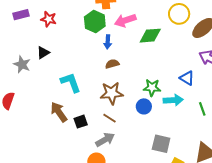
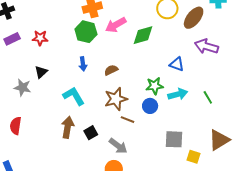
blue arrow: (108, 42) -> (83, 64), moved
blue triangle: (187, 78) -> (177, 64), moved
brown arrow: (59, 112) -> (68, 127), turned 55
brown line: (110, 118) -> (127, 120), moved
gray arrow: (105, 140) -> (118, 146), turned 78

